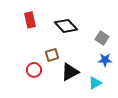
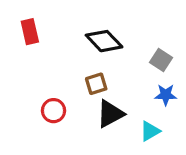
red rectangle: (30, 20) -> (30, 32), moved
brown square: (52, 55) -> (96, 84), moved

